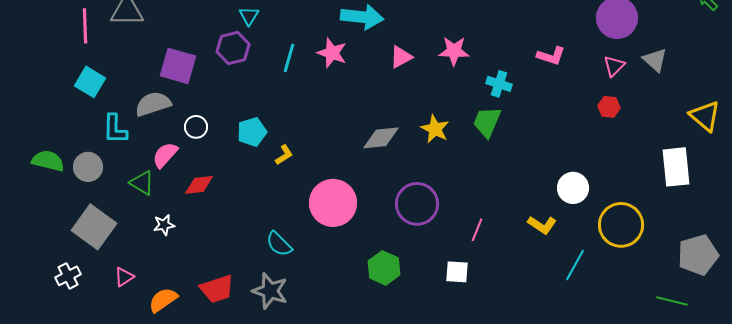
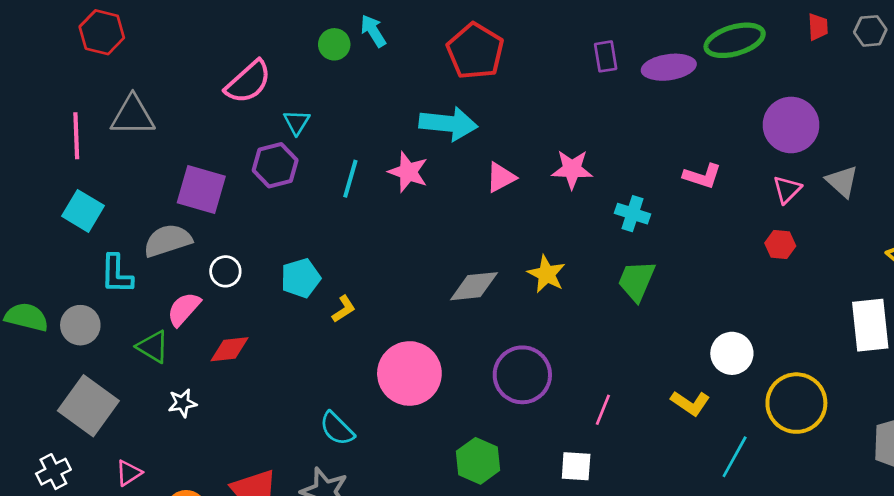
green trapezoid: (487, 122) -> (637, 281), moved

